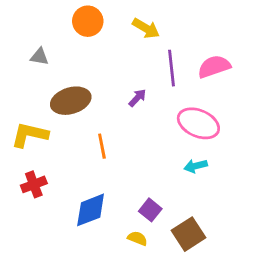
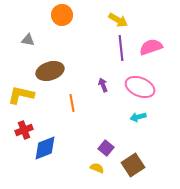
yellow arrow: (146, 28) -> (118, 20), moved
purple arrow: (137, 98) -> (103, 85), moved, turned -64
blue diamond: (91, 210) -> (45, 148), moved

